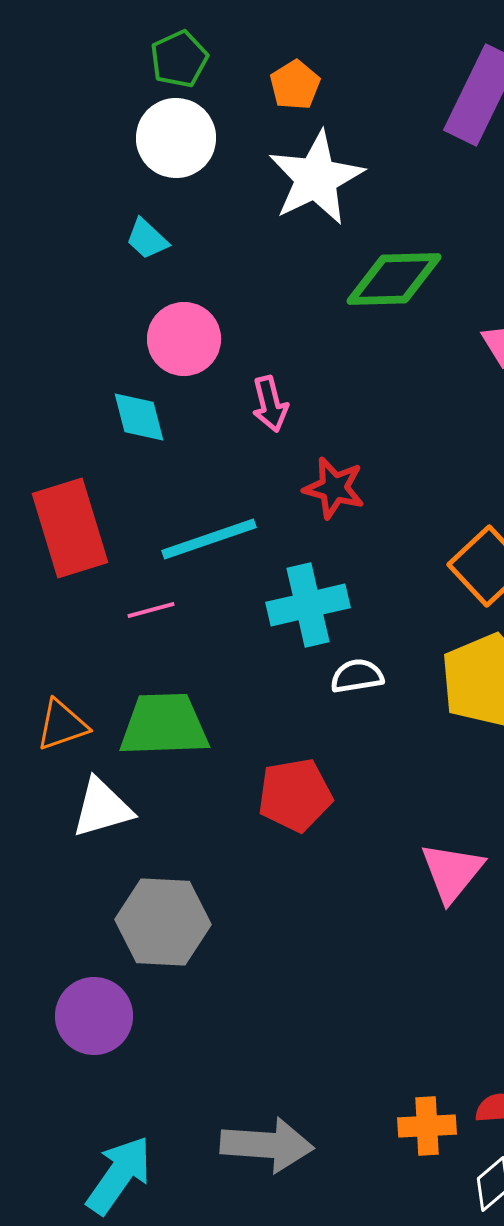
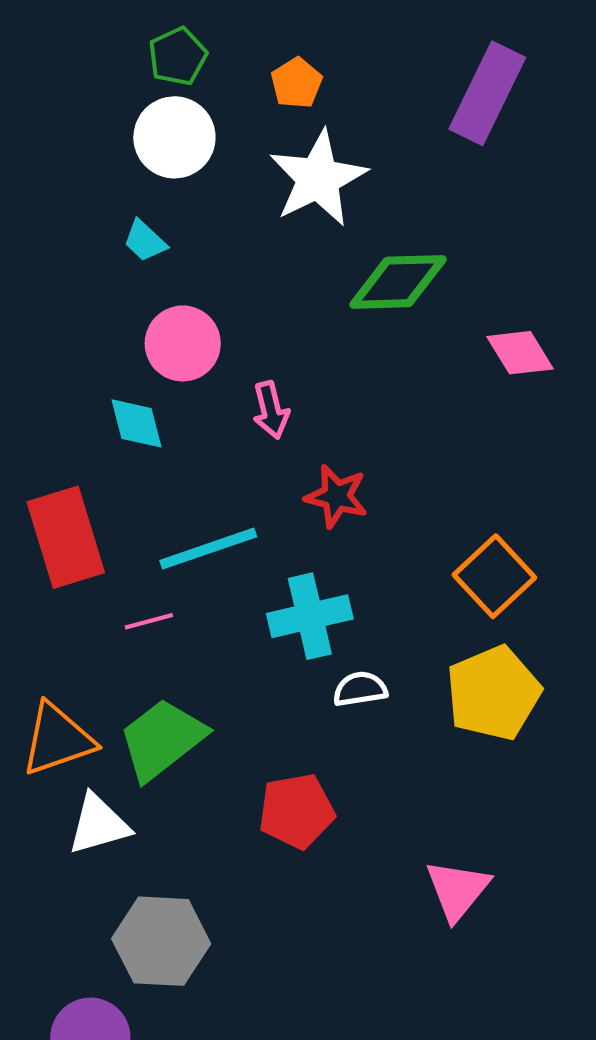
orange triangle: (62, 725) -> (58, 739), size x1.4
green trapezoid: (164, 725) -> (162, 739), turned -36

